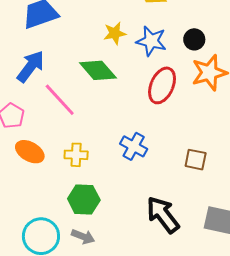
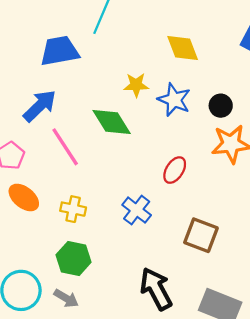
red ellipse: (162, 85) -> (175, 170), moved, size x0.7
brown square: (196, 160) -> (201, 235), size x1.4

